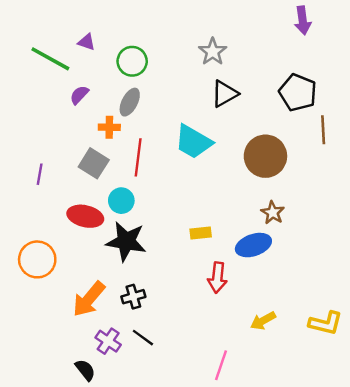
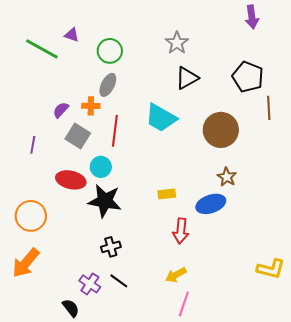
purple semicircle: (79, 95) -> (61, 110), moved
orange arrow: (89, 299) -> (26, 263), moved
yellow arrow: (263, 321) -> (176, 275), moved

